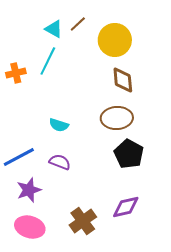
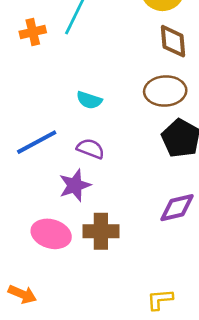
purple star: (29, 190) -> (75, 185), moved
brown cross: (83, 221) -> (101, 231), moved, turned 36

